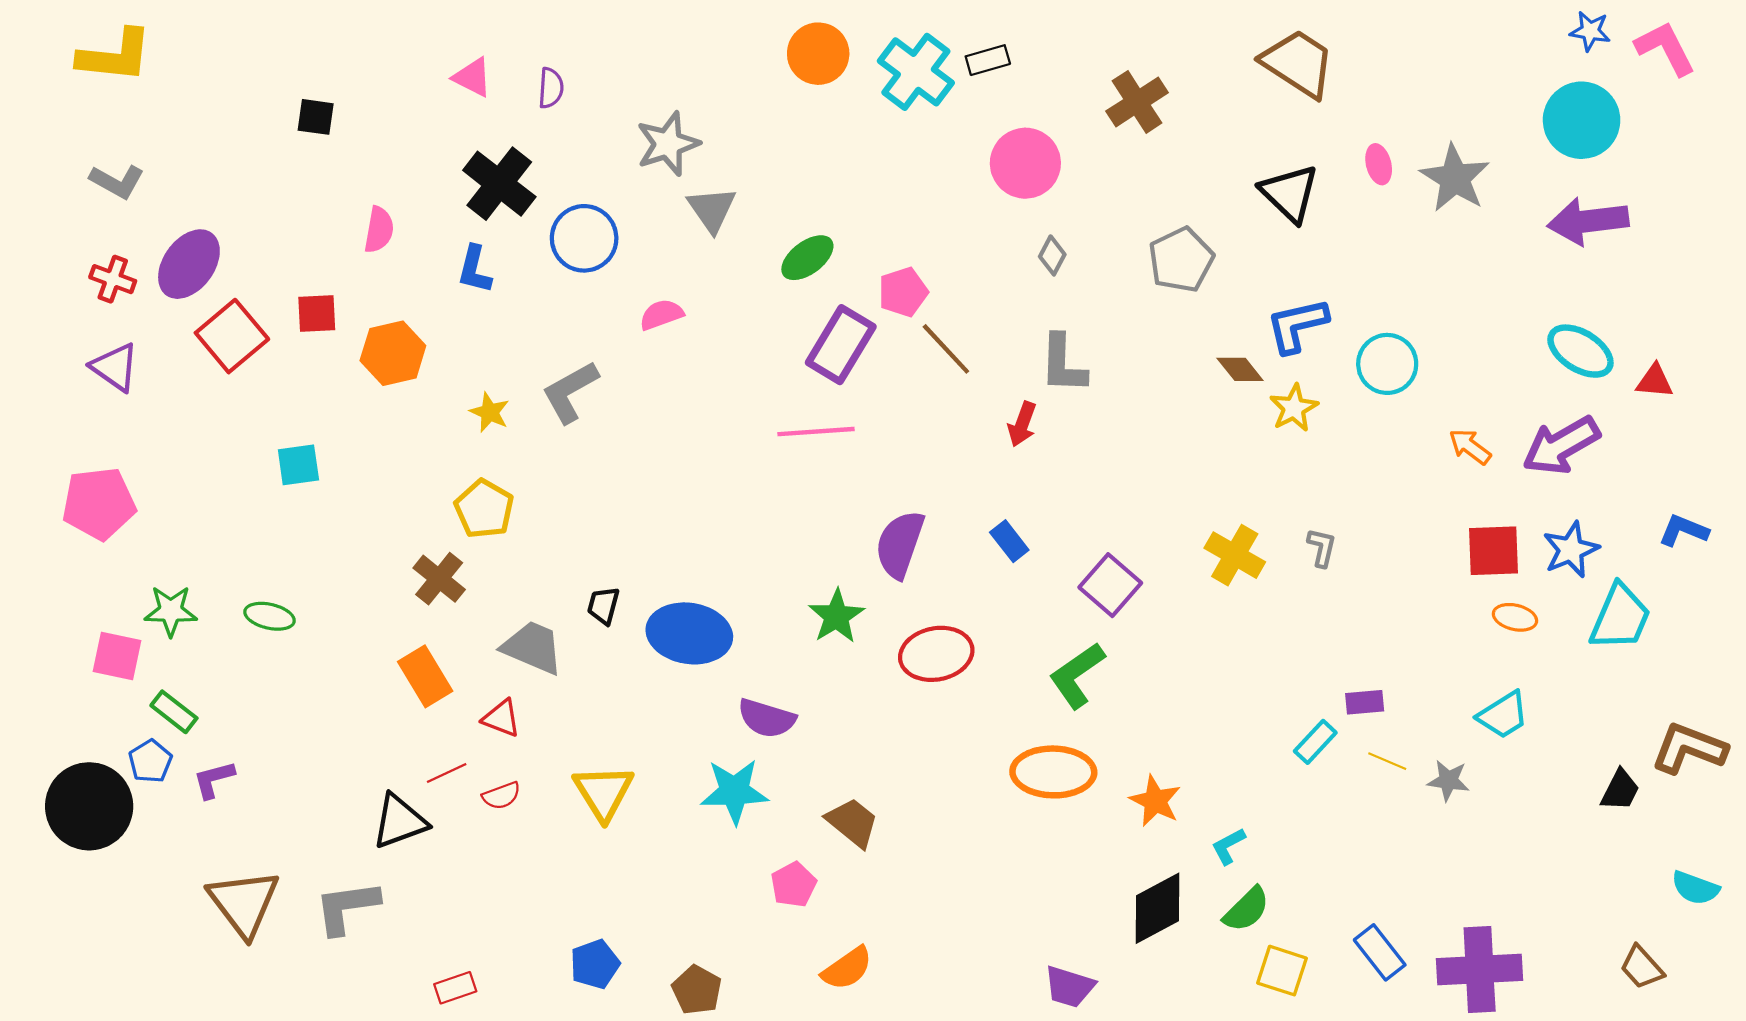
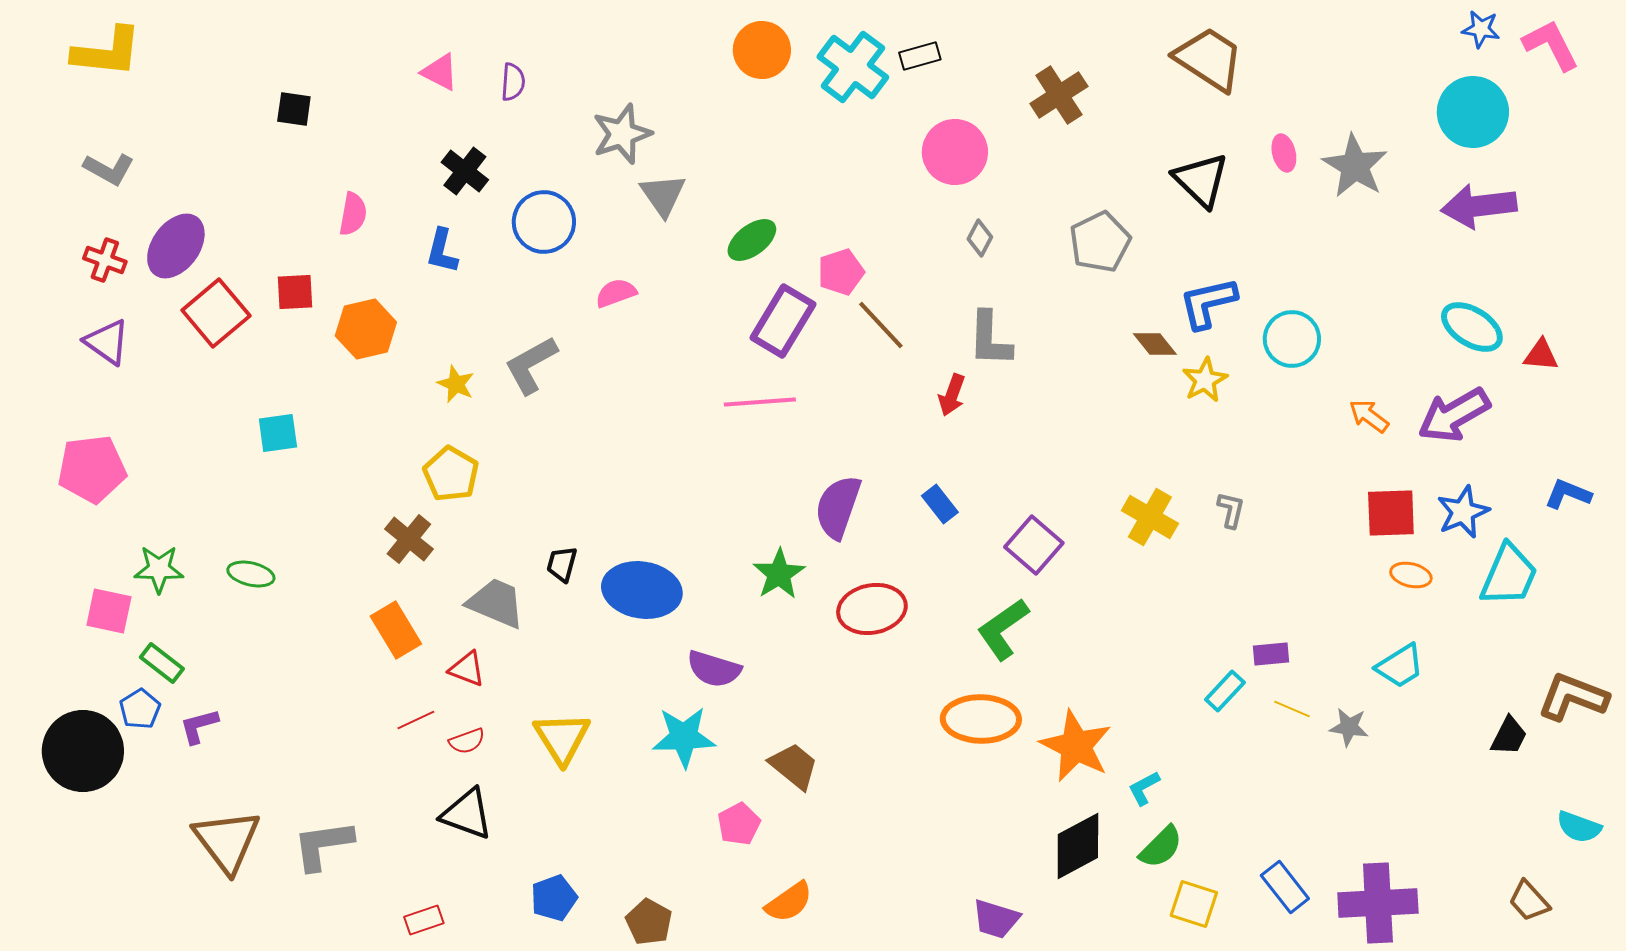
black cross: (499, 184) -> (465, 171), size x0.7
orange star: (1155, 801) -> (1076, 746), size x1.5
black triangle: (399, 821) -> (467, 814), moved, turned 40

